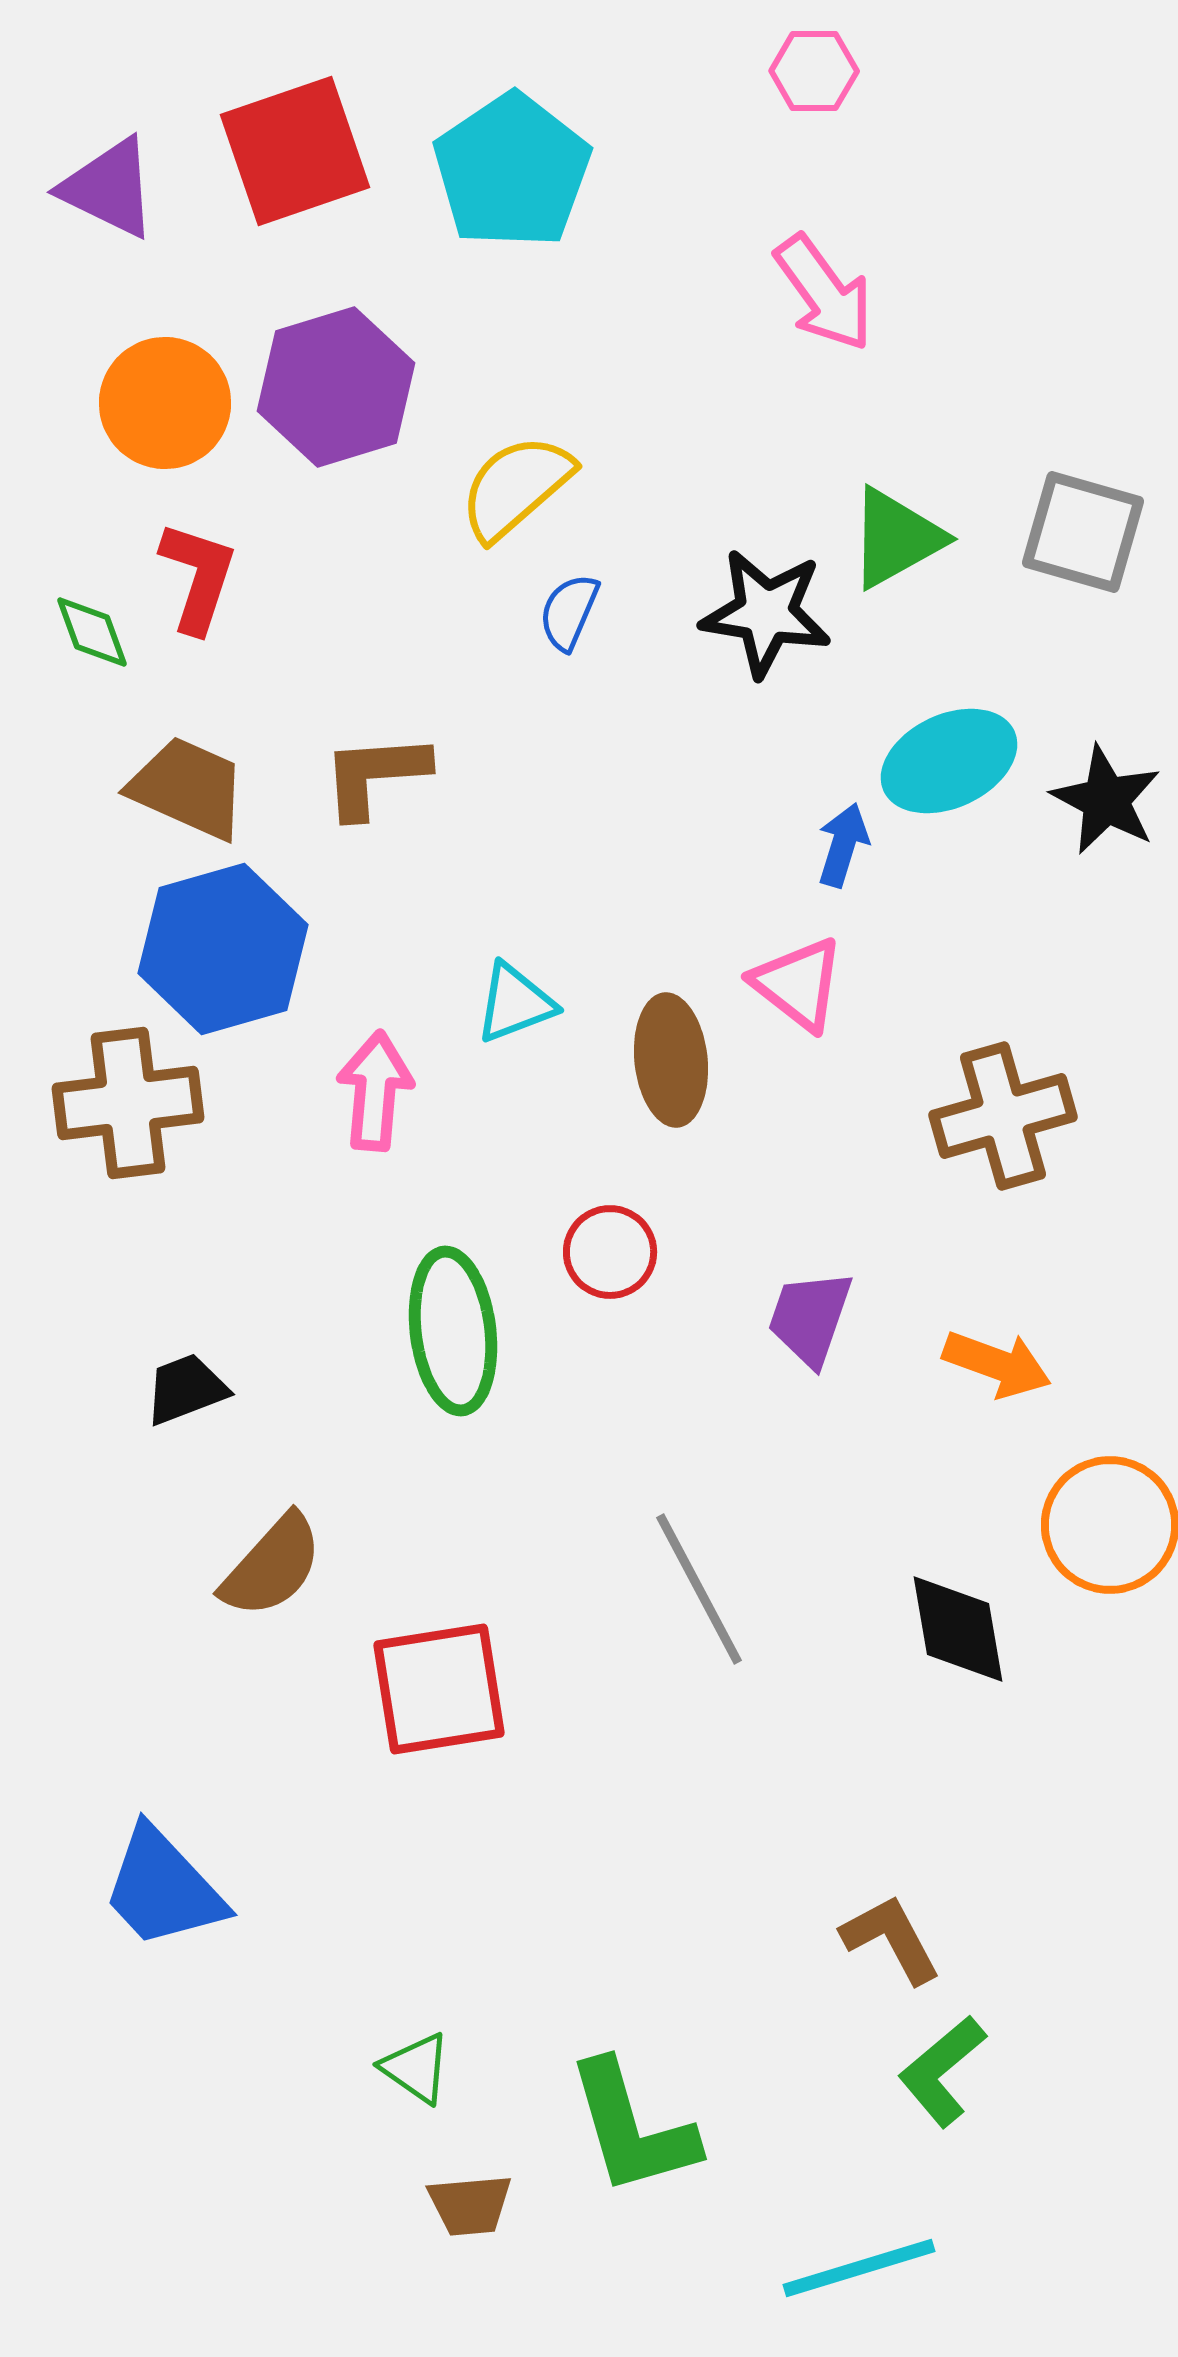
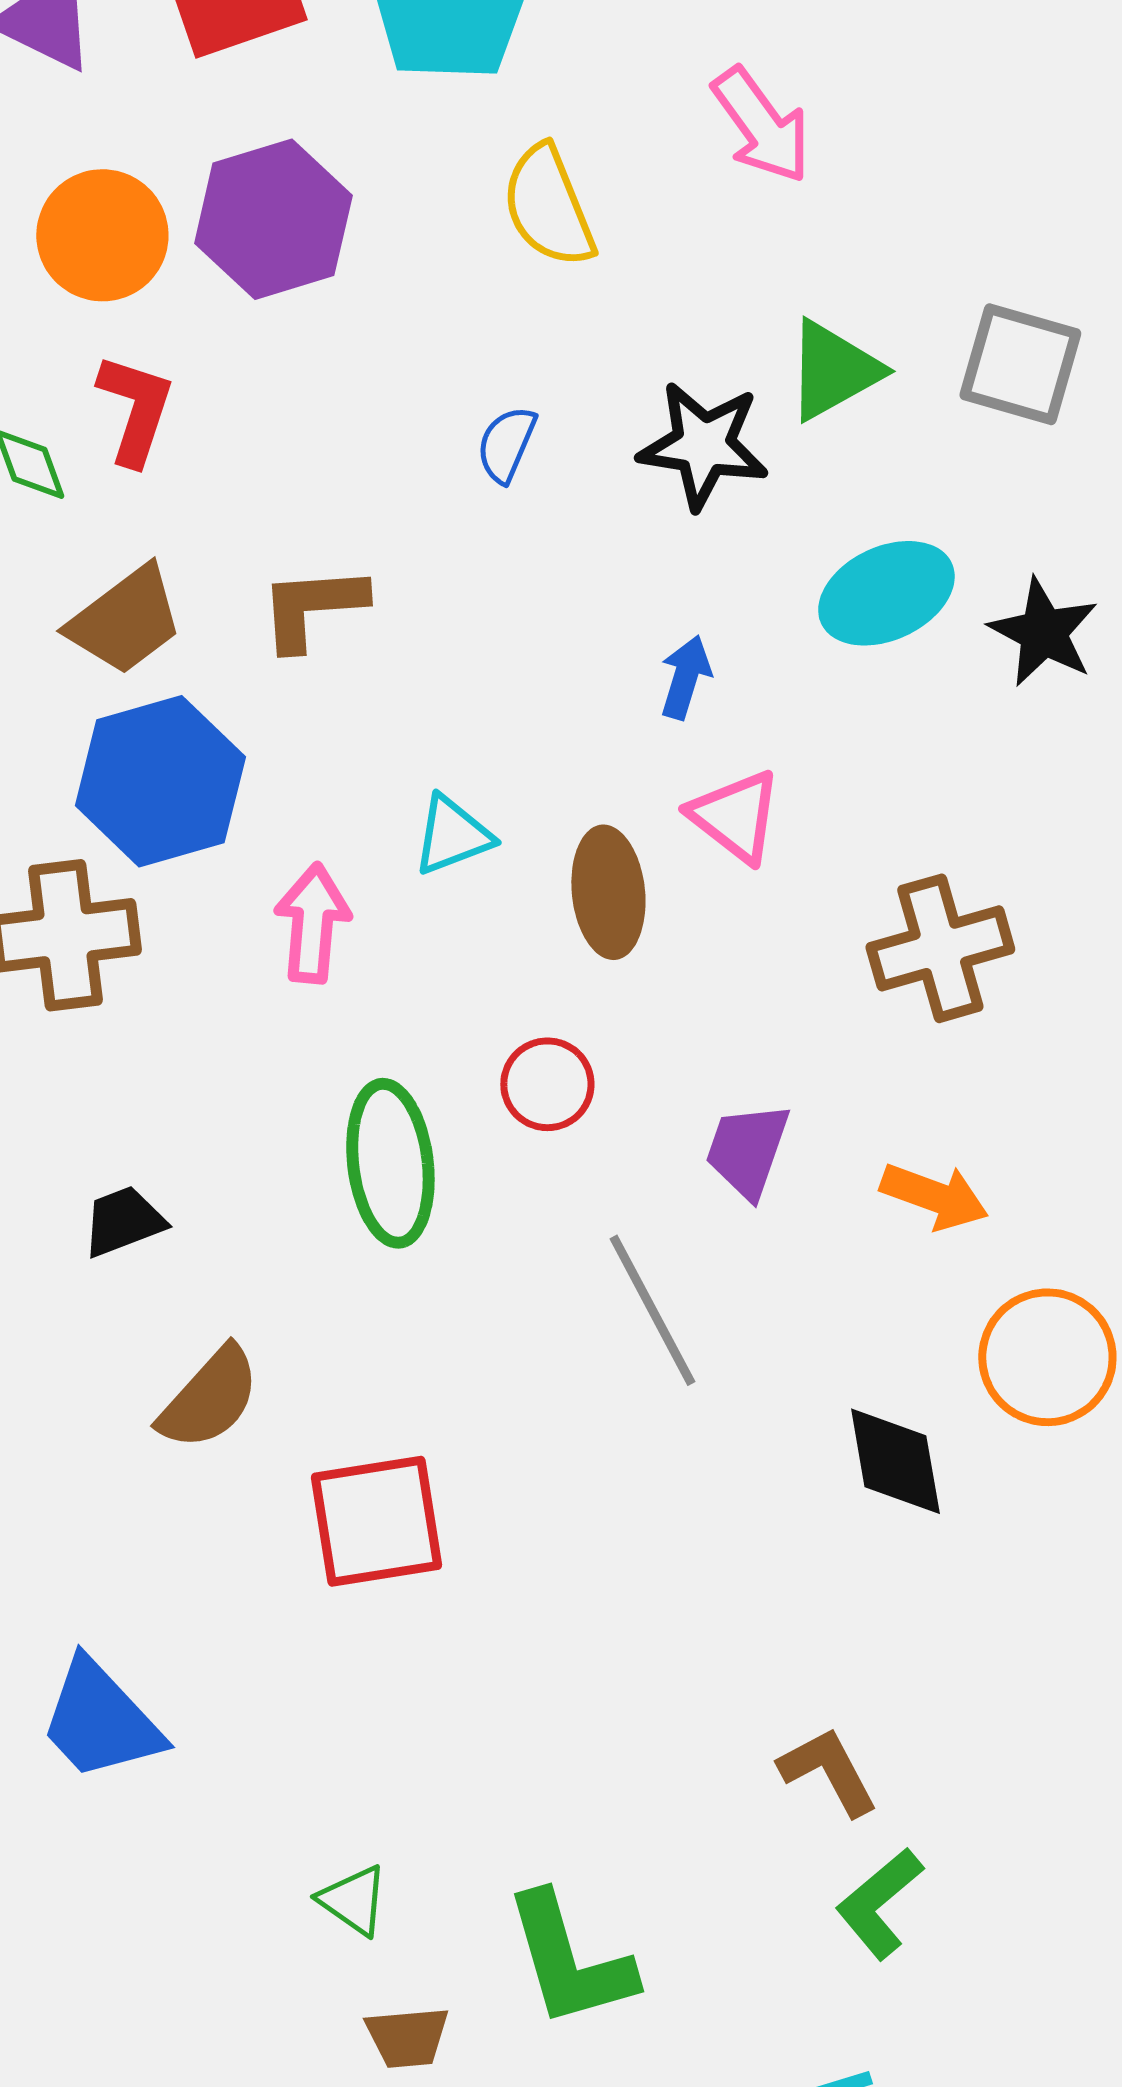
yellow semicircle: (516, 487) -> (548, 206), moved, turned -71
brown trapezoid: (188, 788) -> (125, 620), turned 119
blue arrow: (843, 845) -> (685, 677), moved
gray line: (699, 1589) -> (652, 1310), moved

